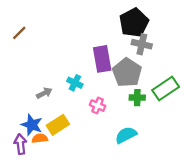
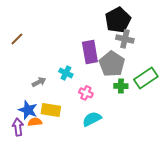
brown line: (19, 33) -> (17, 39), moved
yellow rectangle: (58, 125) -> (51, 110), turned 42
cyan semicircle: (126, 135) -> (92, 119), moved

